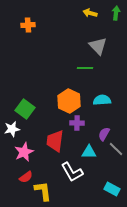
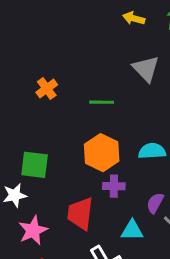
orange cross: (28, 25) -> (47, 89), moved, turned -32
green line: (85, 68) -> (102, 102), moved
green square: (25, 109) -> (35, 165), turned -30

